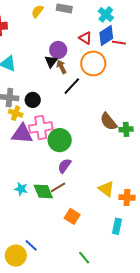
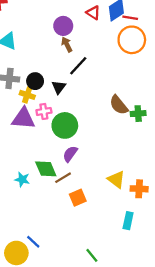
black triangle: (51, 62) -> (59, 87), moved
orange circle: (93, 63) -> (132, 40), moved
yellow cross: (16, 113) -> (27, 95), moved
pink cross: (41, 127) -> (44, 111), size x0.6
green diamond: (43, 191) -> (46, 169), moved
orange square: (72, 216) -> (78, 198), moved, turned 35

